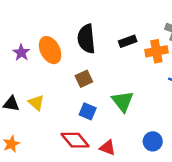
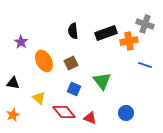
black semicircle: (86, 39) -> (73, 31), size x0.7
black rectangle: (128, 41) -> (106, 33), size x1.5
orange ellipse: (50, 50) -> (44, 61), moved
yellow triangle: (36, 103) -> (39, 98), moved

